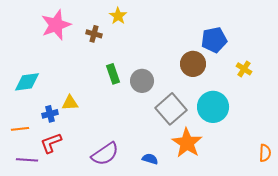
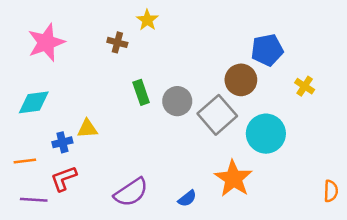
pink star: (56, 25) -> (46, 42), moved
gray square: (171, 109) -> (217, 115), moved
blue semicircle: (150, 159) -> (187, 198), turned 126

